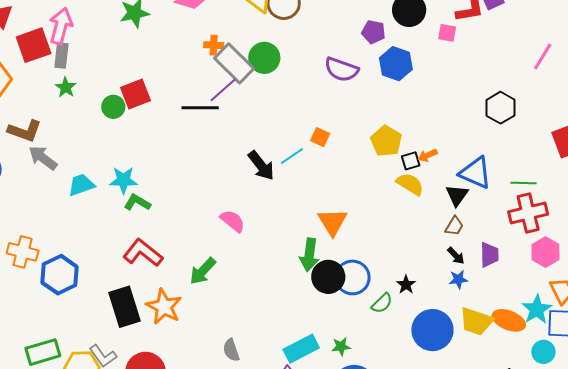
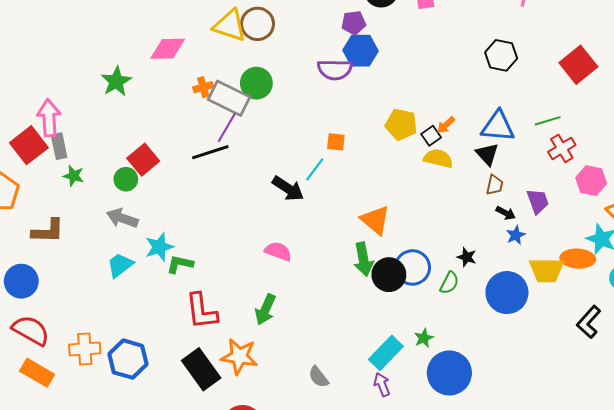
blue hexagon: (396, 64) -> (361, 51), moved
gray arrow: (43, 158) -> (122, 218), moved
red cross: (528, 213) -> (562, 148), size x0.7
red L-shape: (143, 253) -> (201, 311), turned -117

